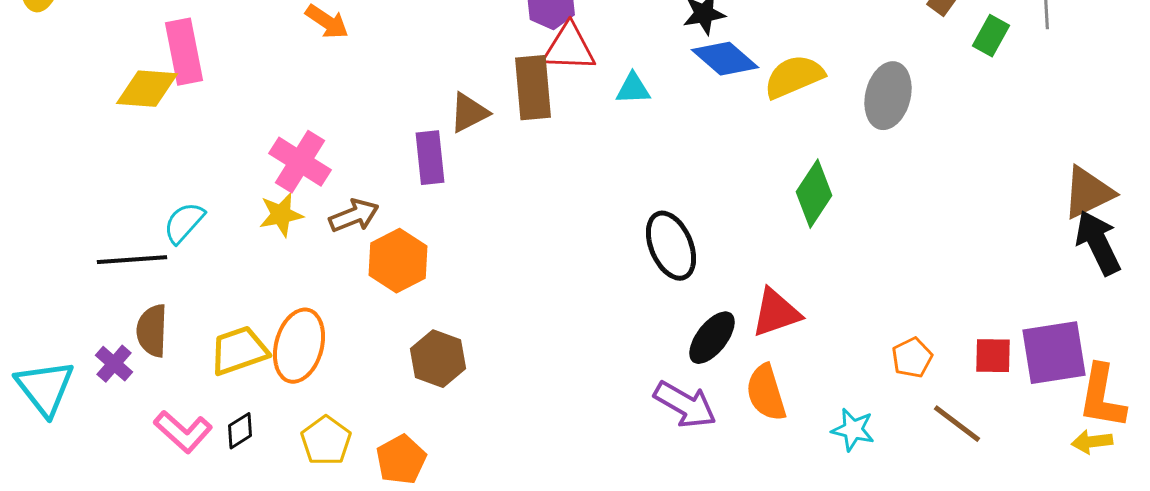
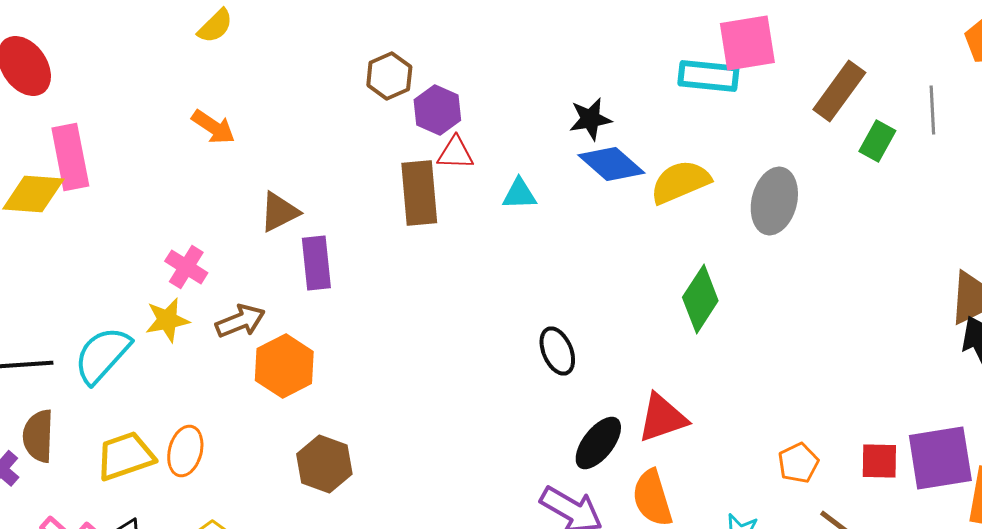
red triangle: (569, 48) -> (455, 153), size x0.7
brown triangle: (469, 113) -> (279, 212), moved
pink cross: (300, 162) -> (186, 267), size x0.7
cyan semicircle: (184, 223) -> (102, 355), moved, size x1.4
black ellipse: (671, 246) -> (557, 351), size x0.7
orange ellipse: (299, 346) -> (185, 451), size x0.7

